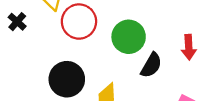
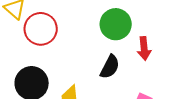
green circle: (129, 37) -> (116, 24), moved

